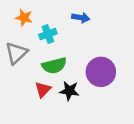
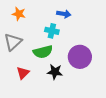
cyan cross: (48, 34) -> (52, 31), moved, turned 32
red triangle: (43, 90) -> (23, 73), moved

